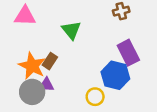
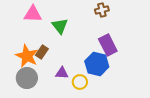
pink triangle: (25, 16) -> (33, 14), moved
purple triangle: (46, 85) -> (62, 73), moved

